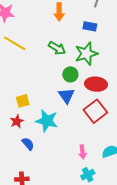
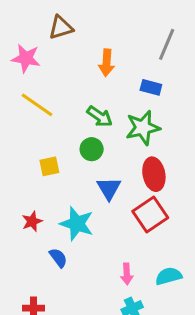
green circle: (70, 74) -> (92, 149), moved
red ellipse: (96, 84) -> (154, 174), turned 70
yellow square: (23, 101) -> (49, 166), moved
blue semicircle: (28, 144) -> (58, 258), moved

